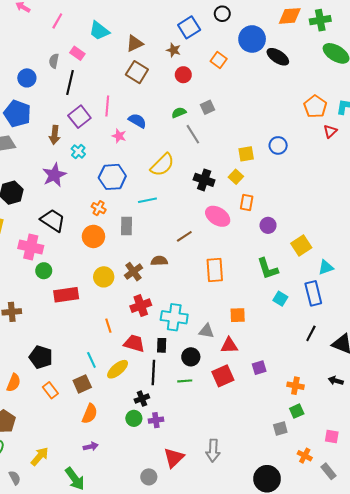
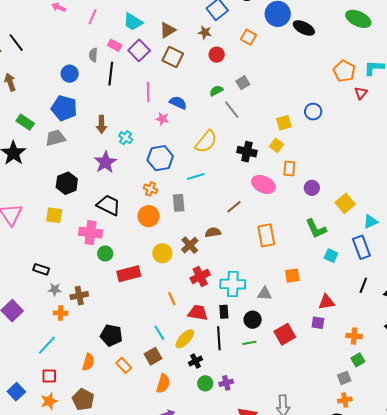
purple square: (79, 117) -> (139, 50), moved
red triangle: (229, 345) -> (326, 302), moved
purple square: (259, 368) -> (318, 323), turned 32
black cross: (142, 399) -> (196, 361), moved
orange cross: (305, 456) -> (345, 400), moved, turned -32

